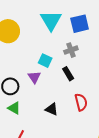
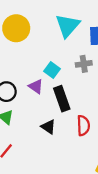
black rectangle: (68, 74) -> (62, 99), moved, size x1.5
purple triangle: (34, 77) -> (36, 86), turned -32

